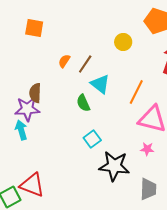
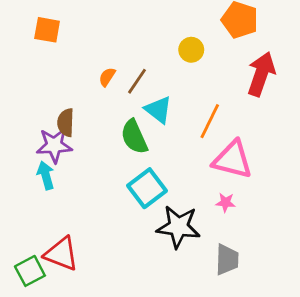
orange square: (34, 28) -> (47, 30), moved
green semicircle: (83, 103) -> (134, 137), size x1.4
cyan square: (92, 139) -> (147, 188), size x1.5

